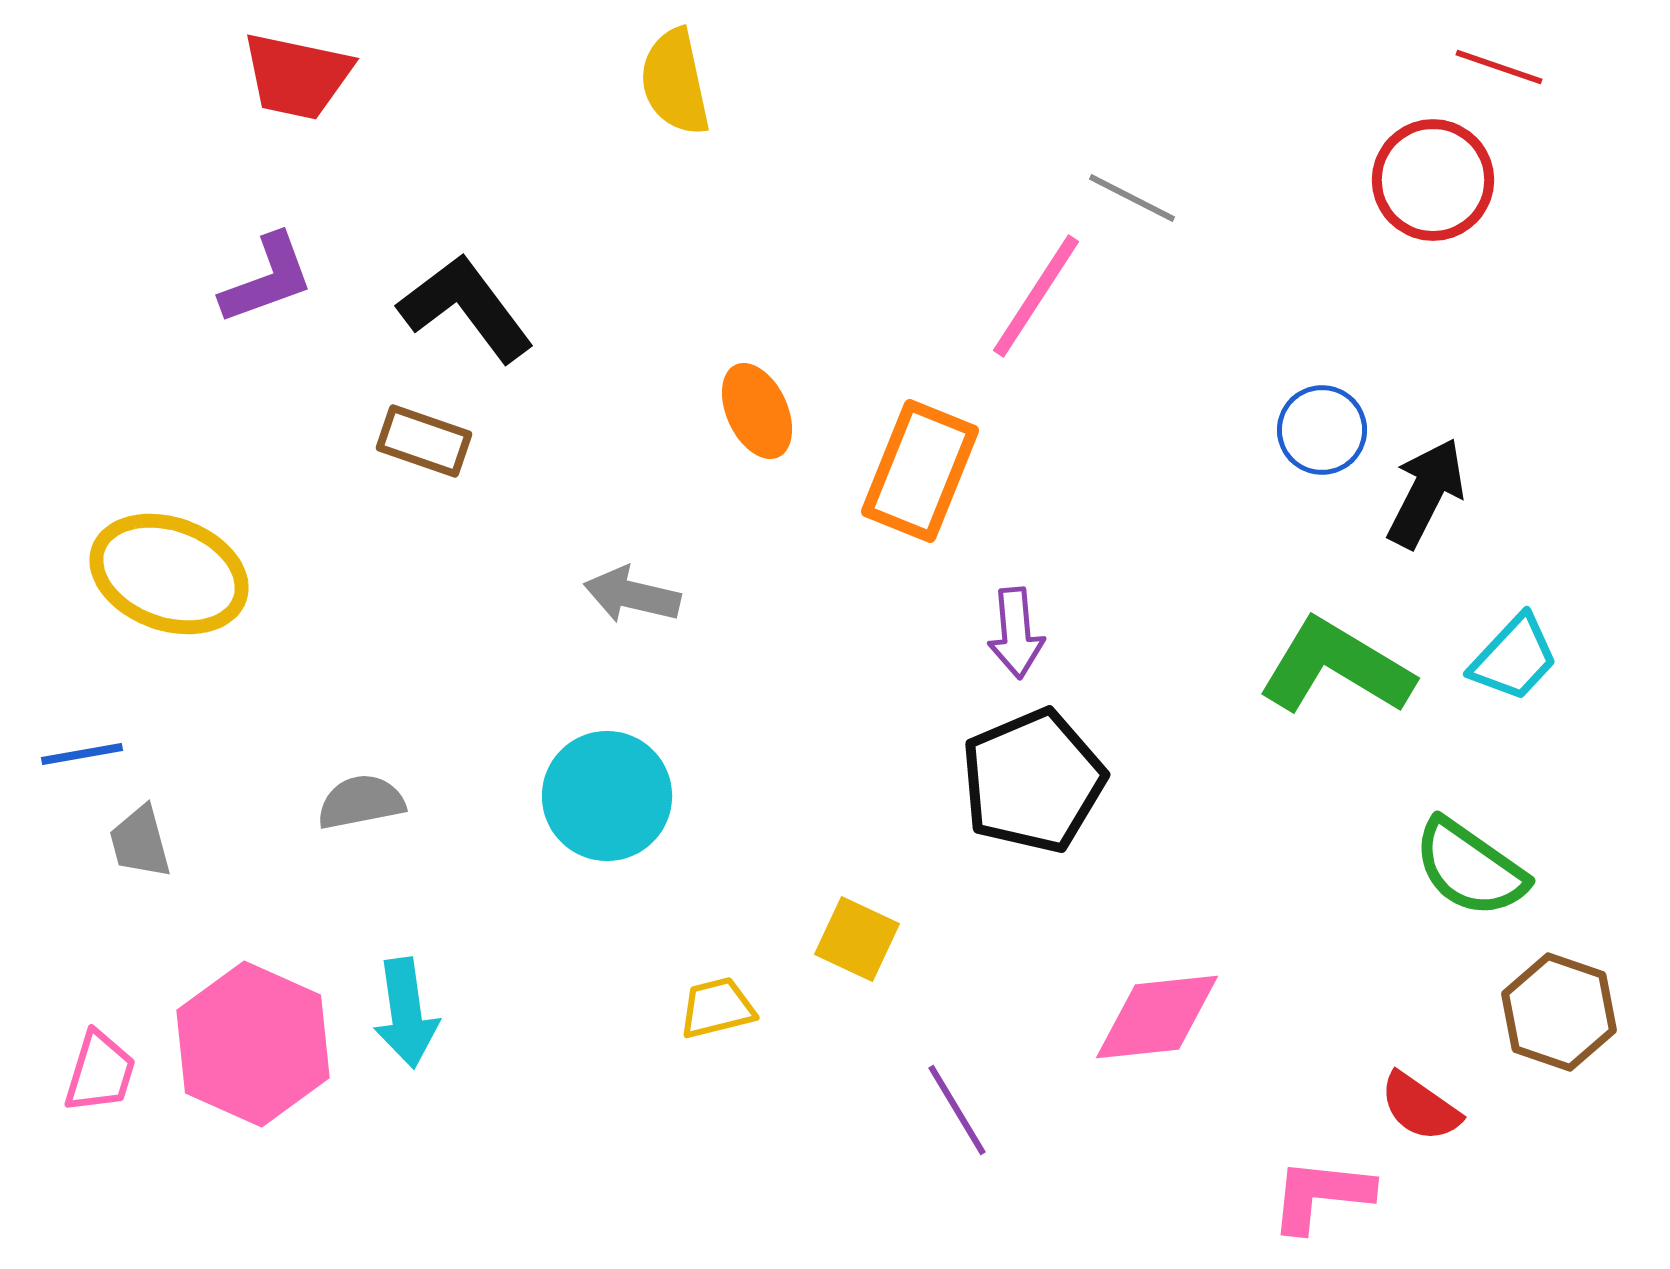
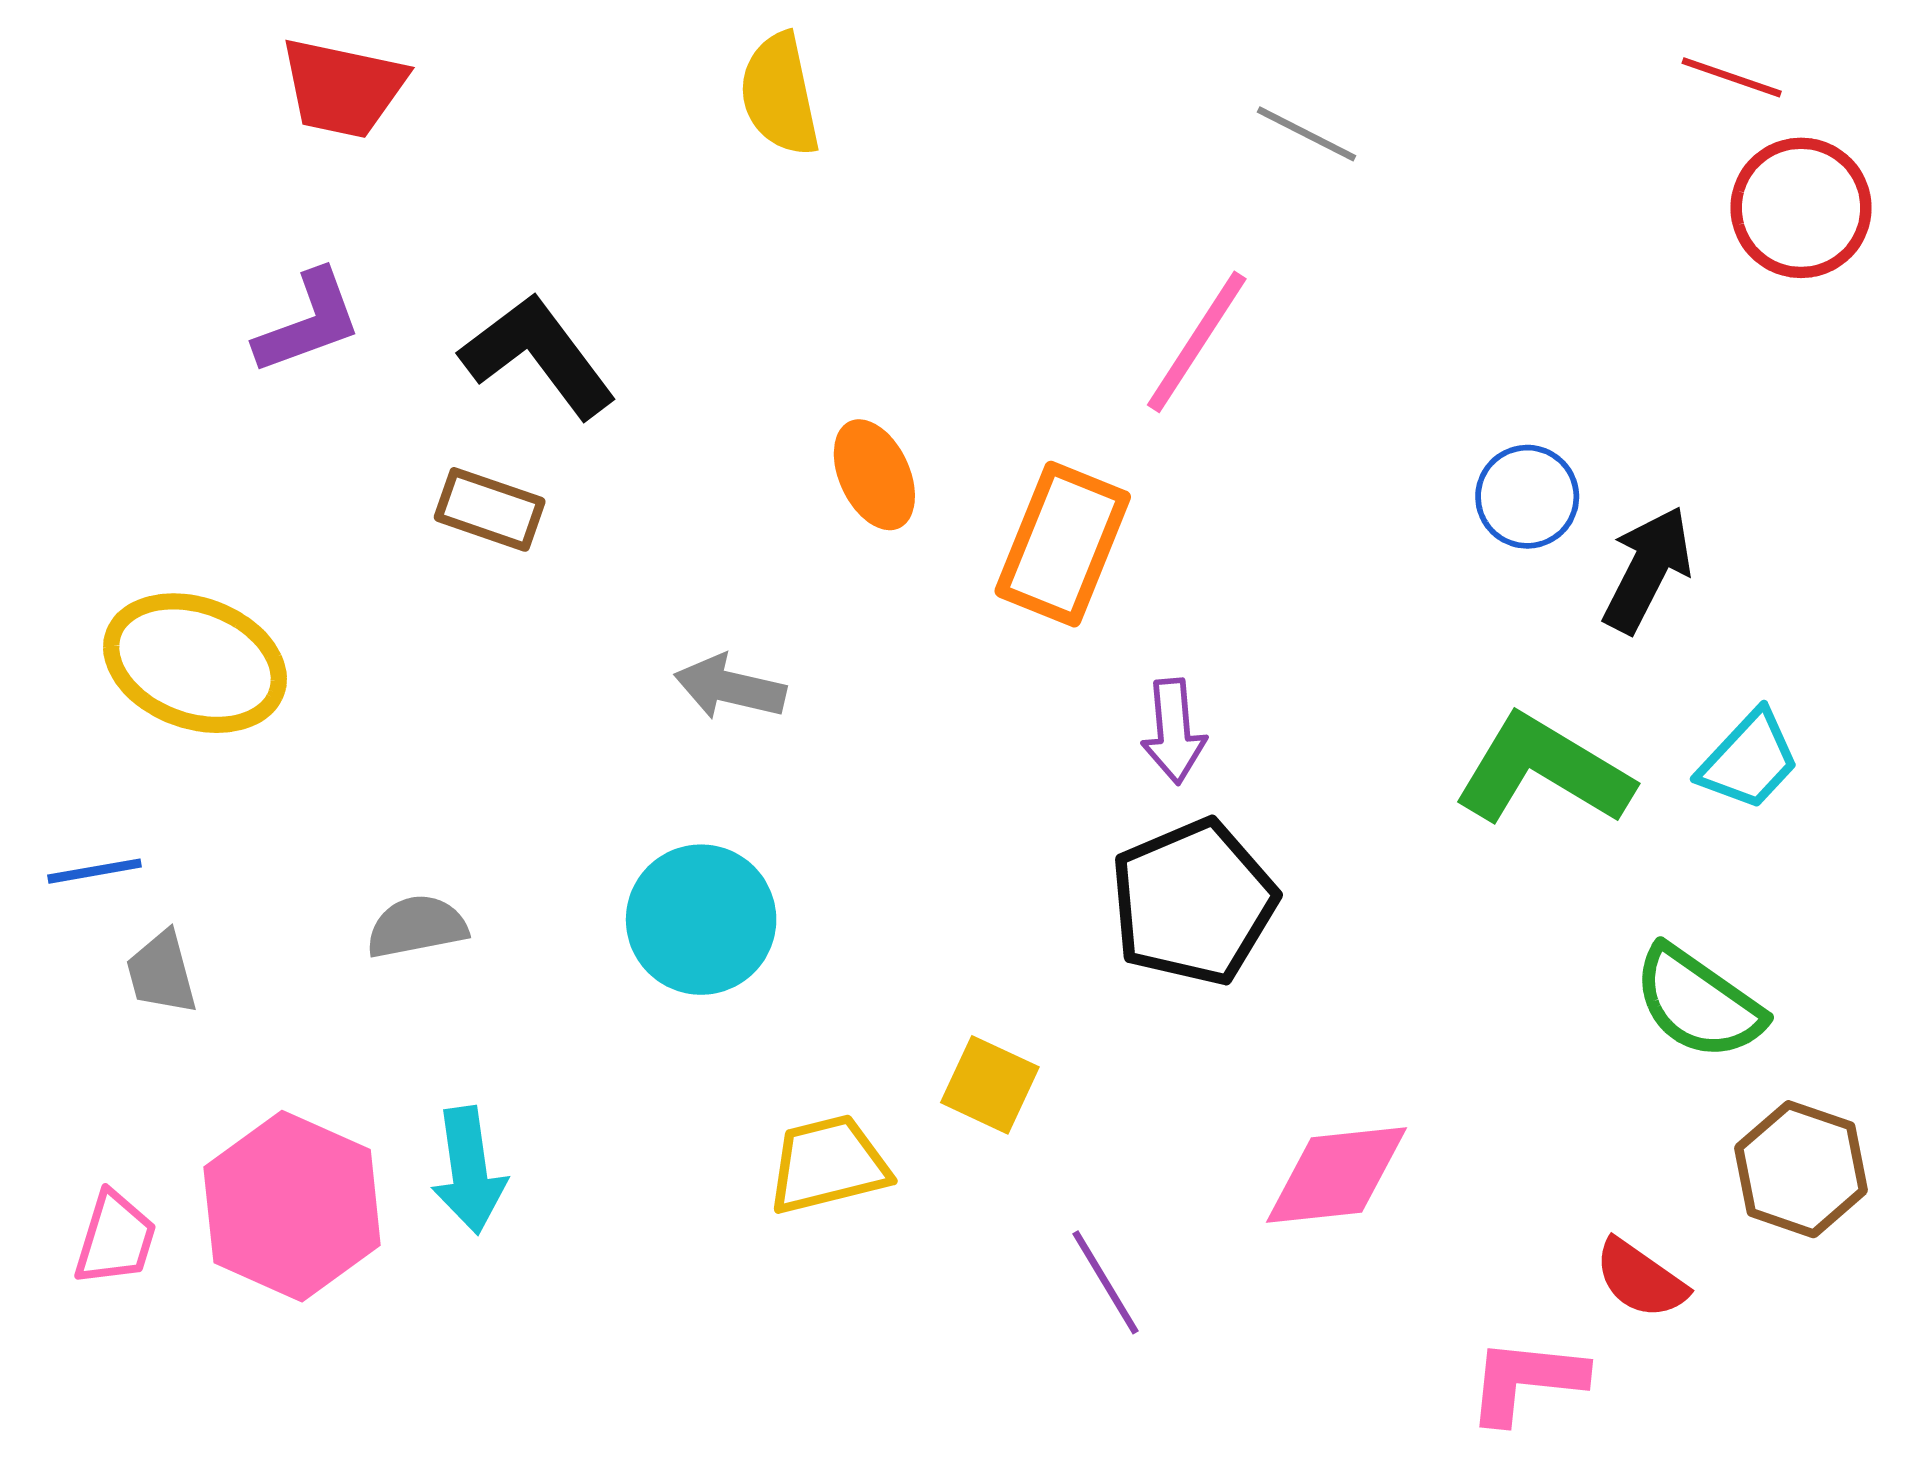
red circle: (1433, 180) -> (1801, 208), moved
gray line: (1132, 198) -> (1306, 134), moved
yellow trapezoid: (717, 1008) -> (828, 1165), size x1.4

